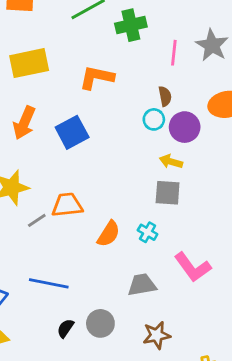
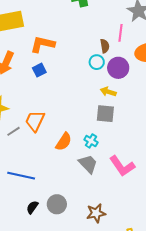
pink line: (174, 53) -> (121, 33), moved
orange L-shape: (97, 77) -> (43, 44), moved
blue square: (72, 132) -> (39, 70), size x0.6
orange trapezoid: (67, 205) -> (35, 121), turned -60
gray trapezoid: (142, 285) -> (88, 164), moved, turned 55

